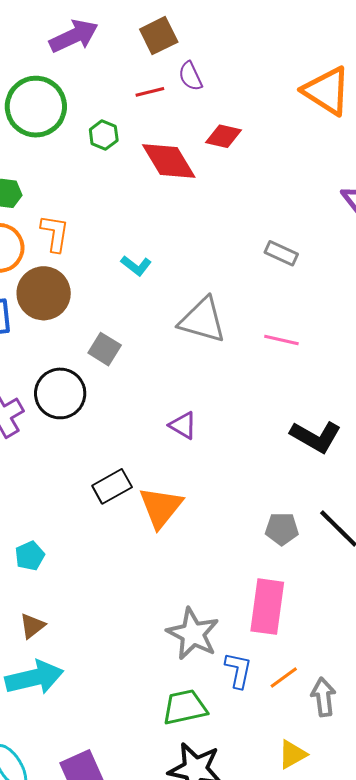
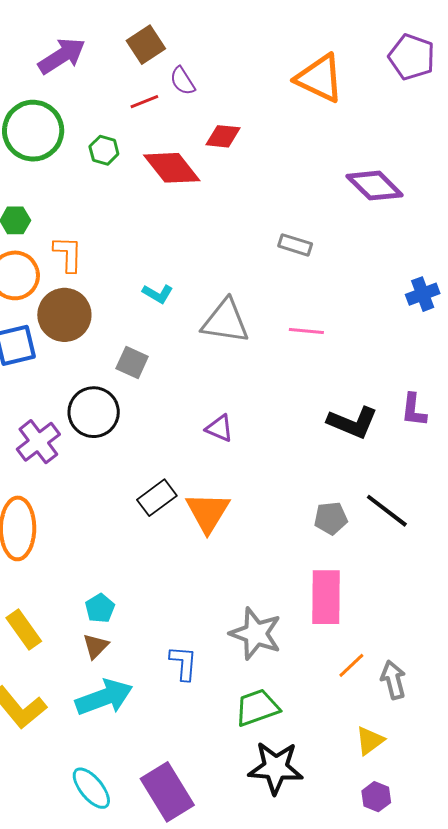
cyan L-shape: (136, 266) -> (158, 294), moved
cyan pentagon: (30, 556) -> (100, 608), moved
blue L-shape: (238, 670) -> (183, 663), moved

